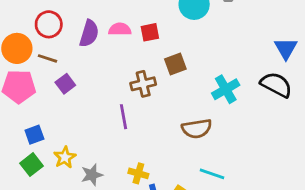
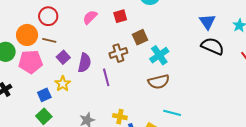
pink semicircle: (120, 29) -> (90, 17), moved, turned -42
purple semicircle: (89, 33) -> (84, 63), moved
blue triangle: (286, 48) -> (207, 22), moved
cyan cross: (226, 89) -> (159, 55), moved
yellow star: (65, 157) -> (63, 84), moved

